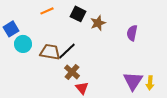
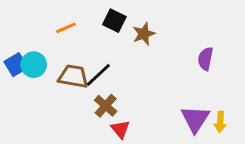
orange line: (47, 11) -> (66, 28), moved
blue square: (11, 29) -> (16, 65), moved
purple semicircle: (132, 33) -> (205, 59), moved

